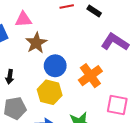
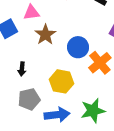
blue circle: (55, 66) -> (78, 47), moved

